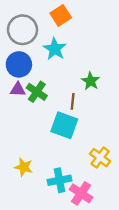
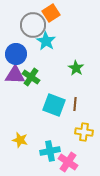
gray circle: (22, 30) -> (33, 25), moved
purple triangle: (18, 89) -> (15, 75), size x1.5
brown line: (73, 101) -> (75, 104), moved
yellow cross: (100, 158) -> (84, 132), turned -30

